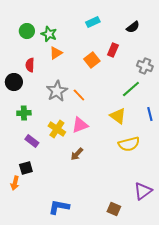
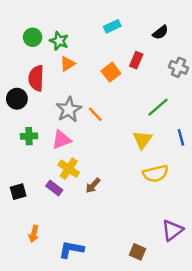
red semicircle: (30, 65) -> (36, 78), size x1.5
gray cross: (145, 66) -> (178, 67), moved
yellow triangle: (118, 116) -> (142, 140), turned 30
pink triangle: (80, 125) -> (62, 140), moved
yellow cross: (57, 129) -> (69, 169), moved
purple rectangle: (32, 141) -> (54, 188), moved
black square: (26, 168) -> (18, 192), moved
orange arrow: (15, 183) -> (34, 234), moved

